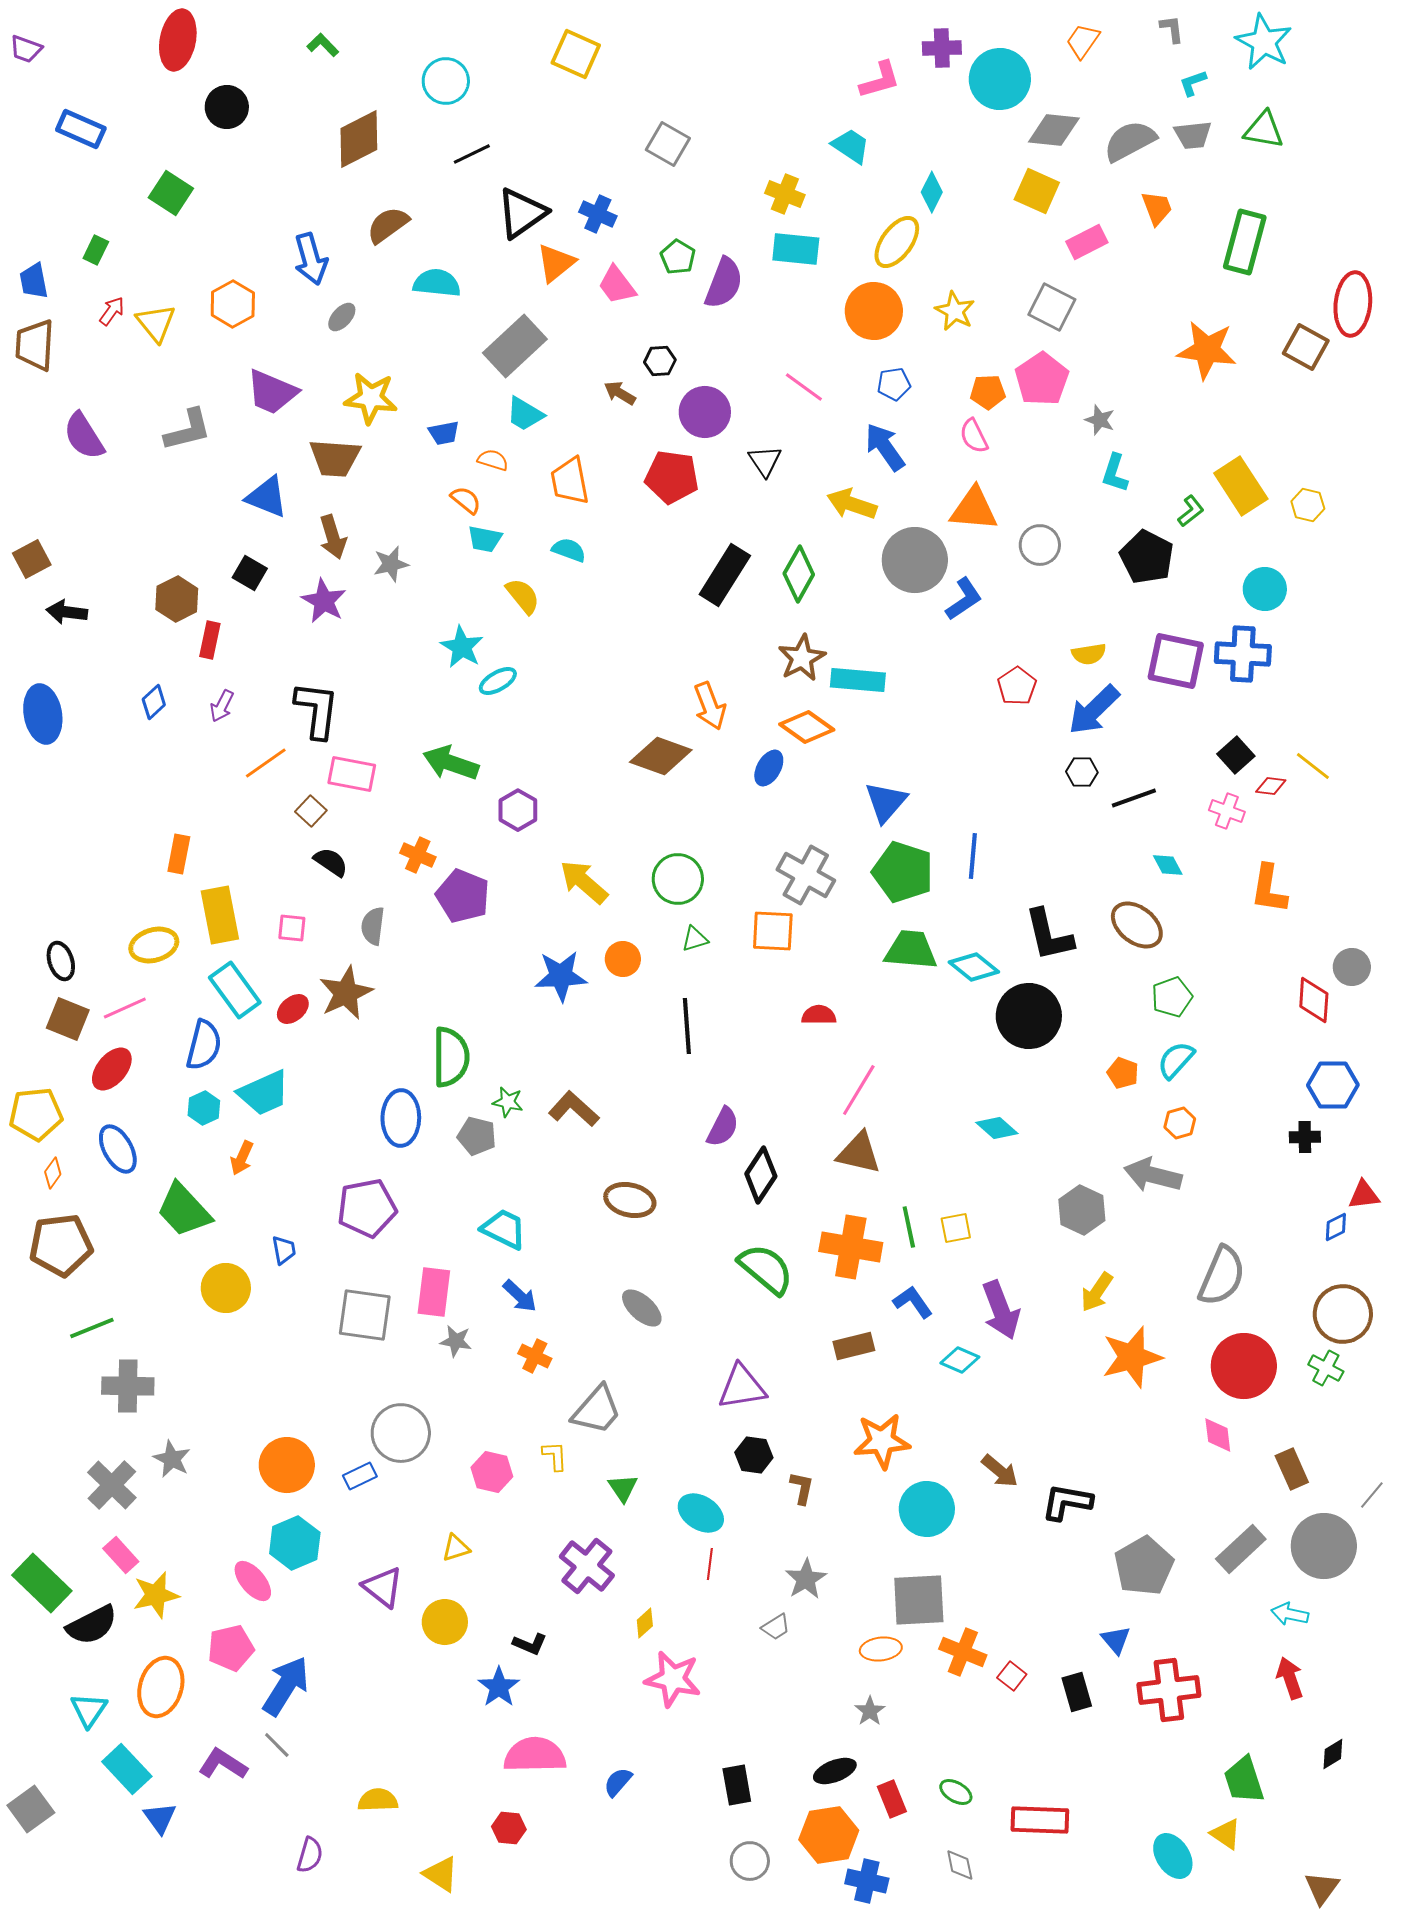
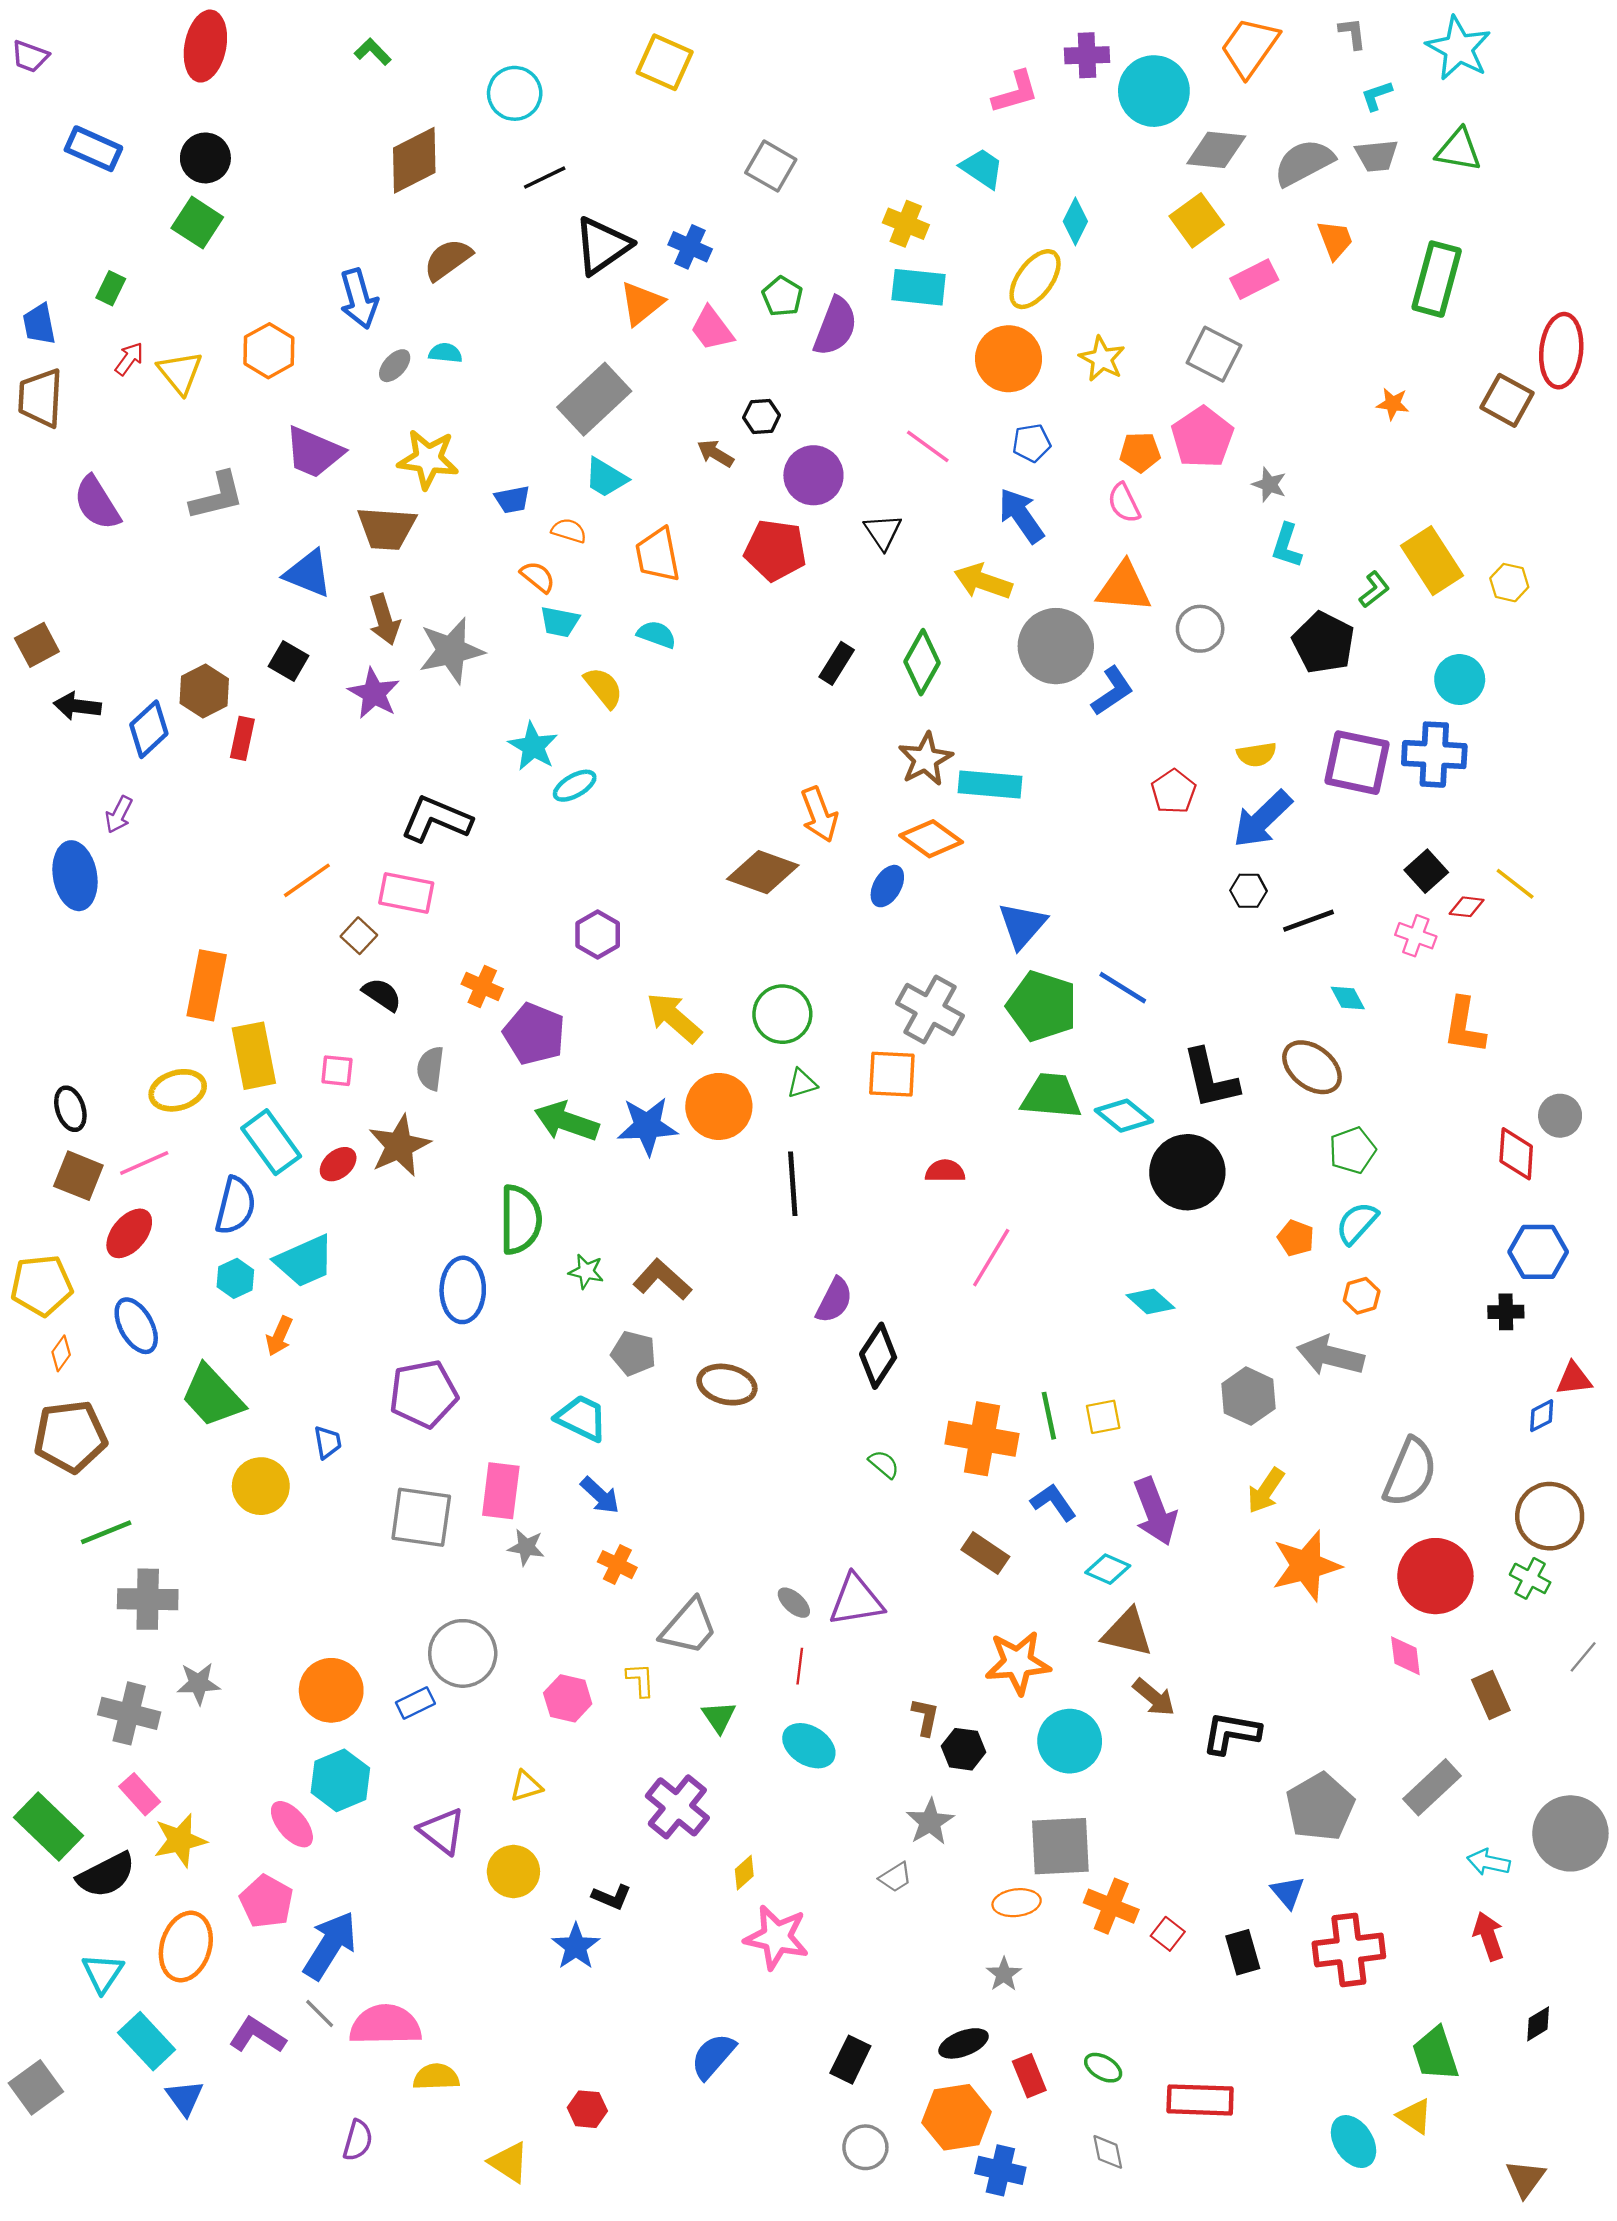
orange trapezoid: (1083, 41) -> (1250, 47), size x1.5
black circle: (227, 107) -> (205, 158), moved
yellow square: (1037, 191) -> (1197, 220), turned 30
cyan semicircle: (437, 283) -> (445, 353), moved, size x0.6
orange star: (1207, 350) -> (1393, 404), size x0.5
gray star: (391, 564) -> (451, 651), size x1.6
black rectangle: (725, 575) -> (837, 663), size x0.6
blue diamond: (154, 702) -> (149, 729), moved, size x1.4
purple arrow: (222, 706) -> (119, 815), moved
black L-shape: (317, 710) -> (436, 819), moved, turned -74
blue ellipse: (43, 714) -> (75, 876), moved
green arrow: (451, 763) -> (567, 1121), moved
orange rectangle: (179, 854) -> (207, 985), size x1.5
blue line: (973, 856) -> (1123, 988), turned -63
orange circle: (623, 959) -> (719, 1106), size x1.6
gray pentagon: (477, 1136) -> (633, 1353), moved
brown triangle: (859, 1153) -> (1127, 1633), moved
green semicircle: (766, 1269) -> (884, 1464), size x0.5
gray ellipse: (642, 1308) -> (794, 1603), moved, size x0.7
brown rectangle: (854, 1346) -> (985, 1553), turned 48
black hexagon: (754, 1455) -> (964, 1749), moved
gray star: (172, 1459) -> (198, 1683), turned -30
gray cross: (112, 1485) -> (129, 1713), turned -30
gray line: (1372, 1495) -> (1583, 1657), moved
gray circle: (1324, 1546) -> (1570, 1833), moved
red line: (710, 1564) -> (800, 1666), moved
pink pentagon: (231, 1648) -> (267, 1901), turned -30
pink semicircle: (535, 1755) -> (385, 2025), moved
blue semicircle: (618, 1782) -> (713, 2056), size x1.4
black rectangle: (737, 1785) -> (850, 2060), turned 36

